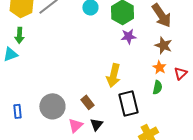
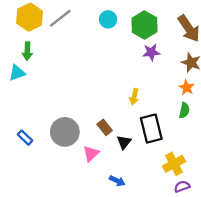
yellow arrow: (113, 75) -> (134, 97), size x0.6
blue rectangle: (17, 111) -> (25, 138), turned -40
black triangle: (96, 124) -> (124, 142), moved

